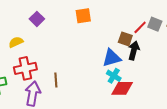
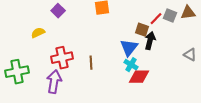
blue triangle: (112, 58) -> (129, 48), turned -36
red cross: (25, 68) -> (62, 58), moved
brown line: (56, 80) -> (91, 63), moved

